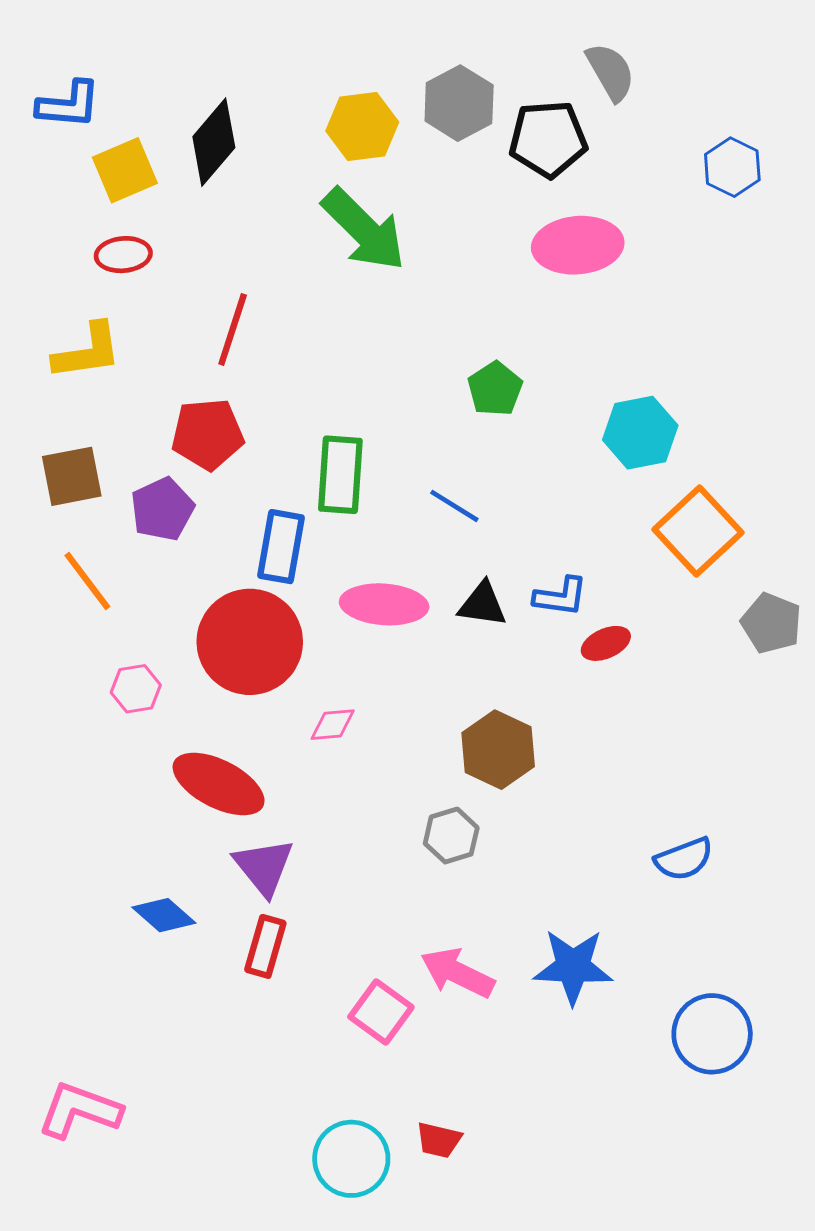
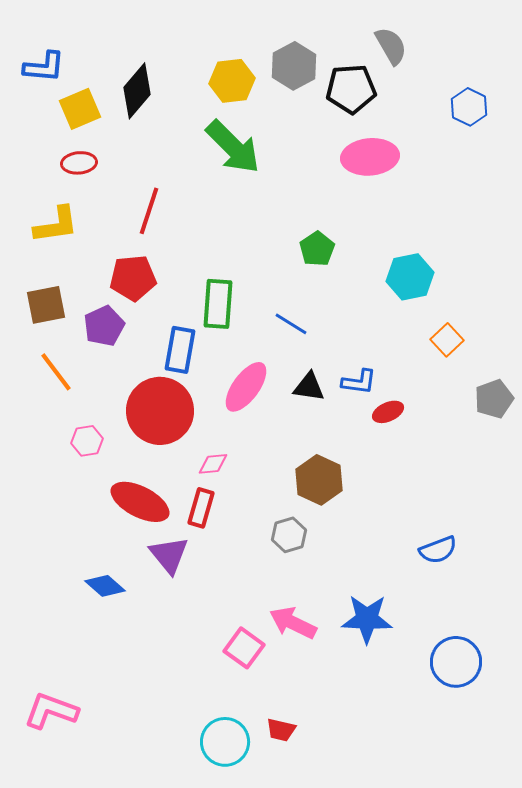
orange square: (698, 531) -> (447, 340), size x0.6
pink ellipse: (384, 604) -> (246, 387), turned -58
gray pentagon: (771, 623) -> (494, 399), turned 30
red rectangle: (265, 946) -> (201, 508), moved

